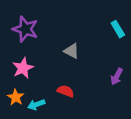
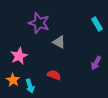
purple star: (25, 29) -> (39, 23), moved
cyan arrow: (36, 105) -> (30, 86), turned -88

